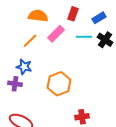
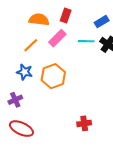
red rectangle: (73, 14) -> (66, 15), moved
purple cross: (15, 84) -> (15, 100), moved, turned -32
orange hexagon: (59, 84) -> (53, 76), moved

